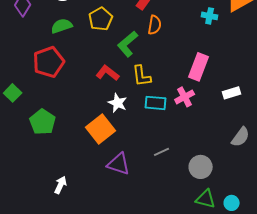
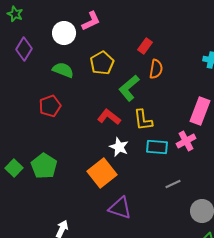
green semicircle: (62, 26) -> (63, 70), turned 40
red pentagon: (49, 62) -> (50, 106), size x0.7
green square: (13, 93) -> (14, 168), moved
gray line: (162, 152) -> (173, 184), moved

